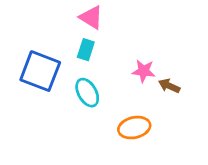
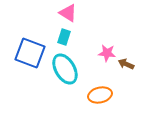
cyan ellipse: (87, 93) -> (65, 69), size x1.4

